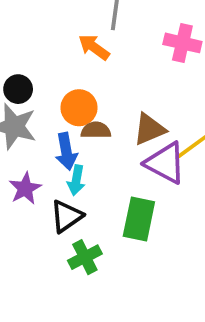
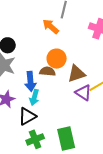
orange circle: (79, 108) -> (57, 59), moved
purple triangle: (165, 163) -> (83, 93), size x0.7
green rectangle: (139, 219) -> (66, 139), moved, turned -30

